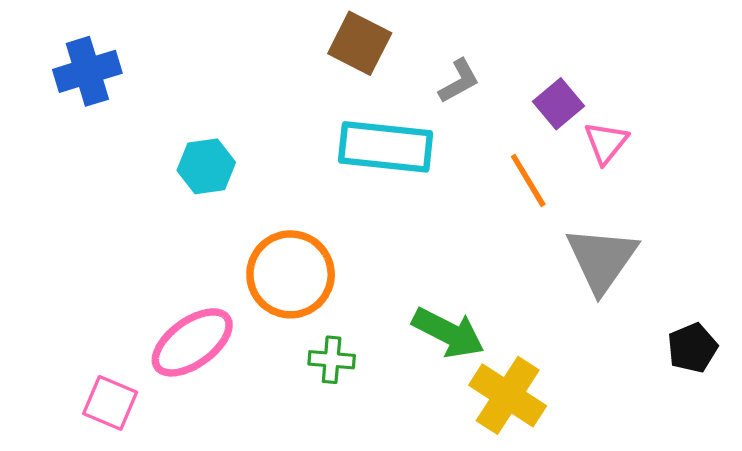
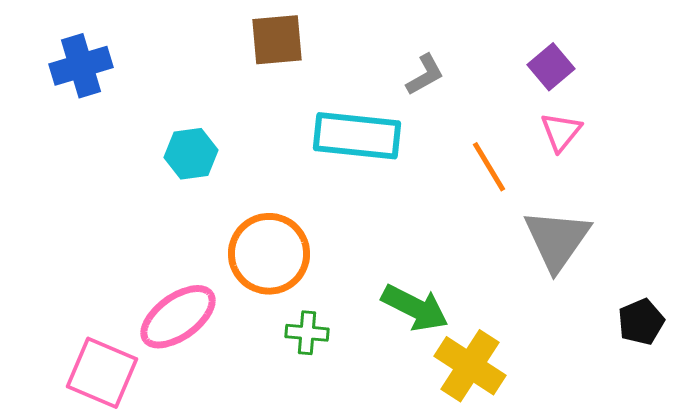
brown square: (360, 43) -> (277, 40), moved, turned -32
purple square: (558, 104) -> (551, 67), moved
pink square: (110, 403) -> (102, 373), size x1.4

